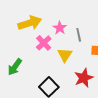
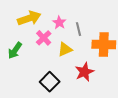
yellow triangle: (65, 55) -> (65, 49), turned 35
green arrow: (15, 67) -> (15, 51), moved

